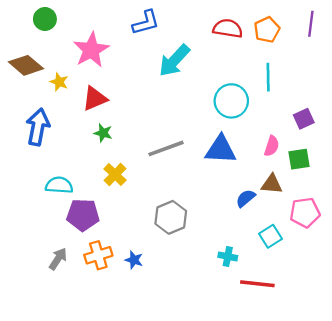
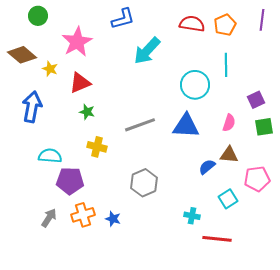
green square: (299, 159) -> (264, 127), moved
yellow cross: (115, 175) -> (97, 147), turned -30

